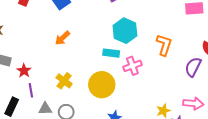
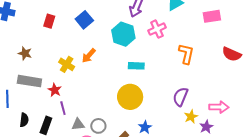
cyan hexagon: (125, 31) -> (123, 34), moved
pink cross: (132, 66) -> (157, 29), moved
purple semicircle: (193, 67) -> (180, 97), moved
yellow cross: (64, 81) -> (67, 64), moved

